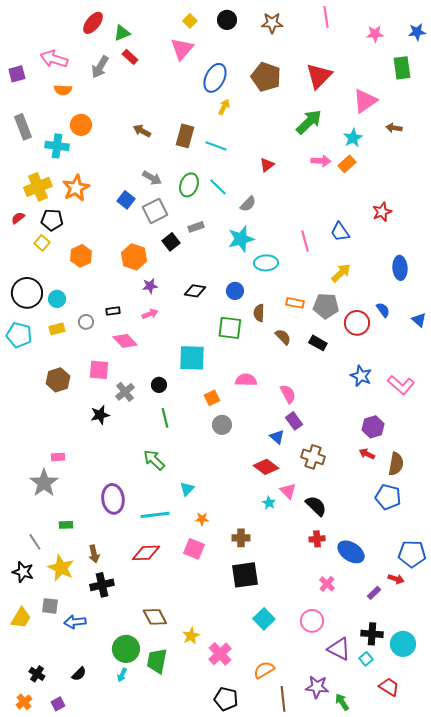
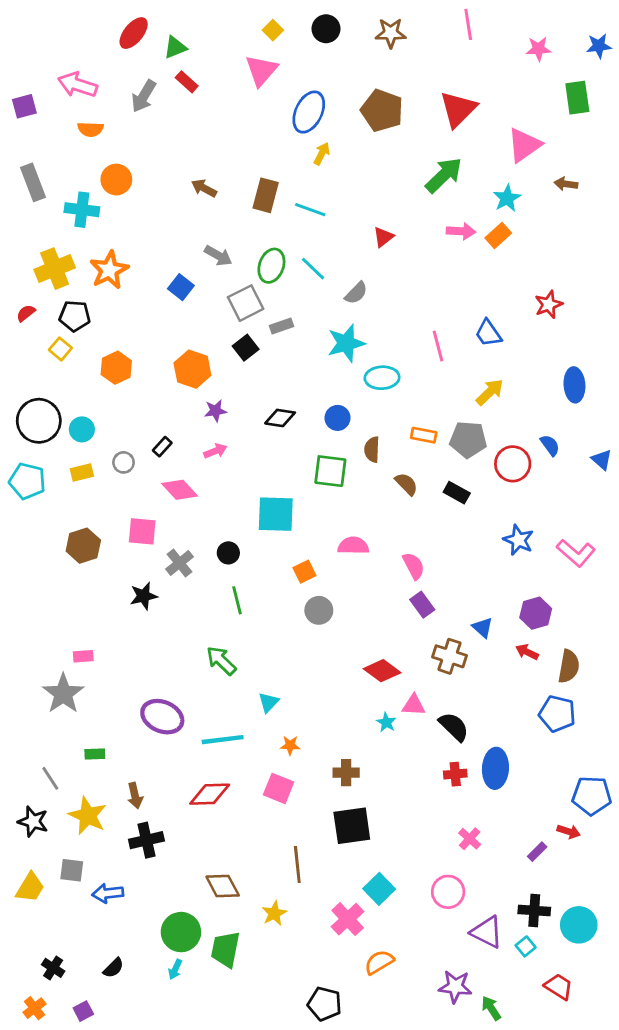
gray square: (155, 211) -> (246, 303), moved
black rectangle: (113, 311) -> (162, 447), turned -40
blue triangle: (277, 437) -> (483, 628), moved
pink triangle: (288, 491) -> (414, 705), turned -42
purple ellipse: (113, 499) -> (162, 717), turned -60
blue ellipse: (351, 552) -> (495, 768), moved, turned 60
pink cross: (220, 654) -> (348, 919), moved
brown line: (283, 699) -> (297, 865), moved

